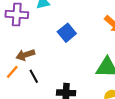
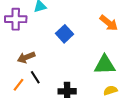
orange line: (12, 72) -> (19, 85), moved

